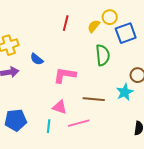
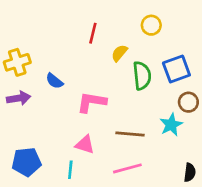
yellow semicircle: (94, 26) -> (119, 53), moved
blue square: (126, 33) -> (176, 69), moved
pink line: (79, 123) -> (127, 168), moved

